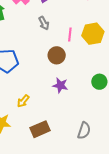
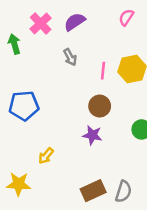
brown circle: (57, 55) -> (100, 106), moved
brown rectangle: (40, 129) -> (93, 191), moved

